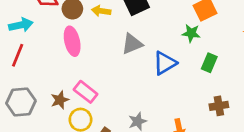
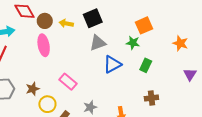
gray triangle: (132, 44) -> (98, 43), moved
pink rectangle: (86, 92) -> (68, 82), moved

